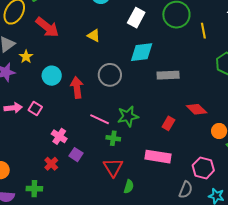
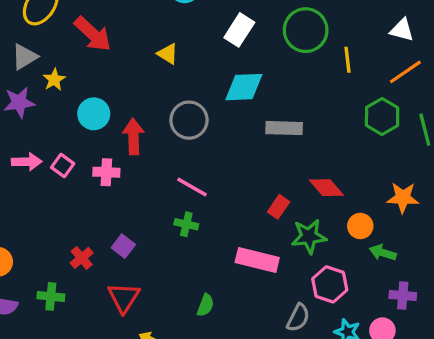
green star: (128, 116) -> (309, 236), moved
pink line: (100, 119) -> (192, 187), moved
pink cross: (59, 136) -> (106, 172), moved, turned -35
red triangle: (113, 167) -> (124, 298), moved

